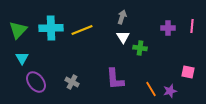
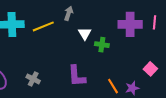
gray arrow: (122, 17) -> (69, 13), moved
purple cross: (168, 28) -> (130, 24), size x1.6
pink square: (188, 72) -> (150, 69), turned 32

